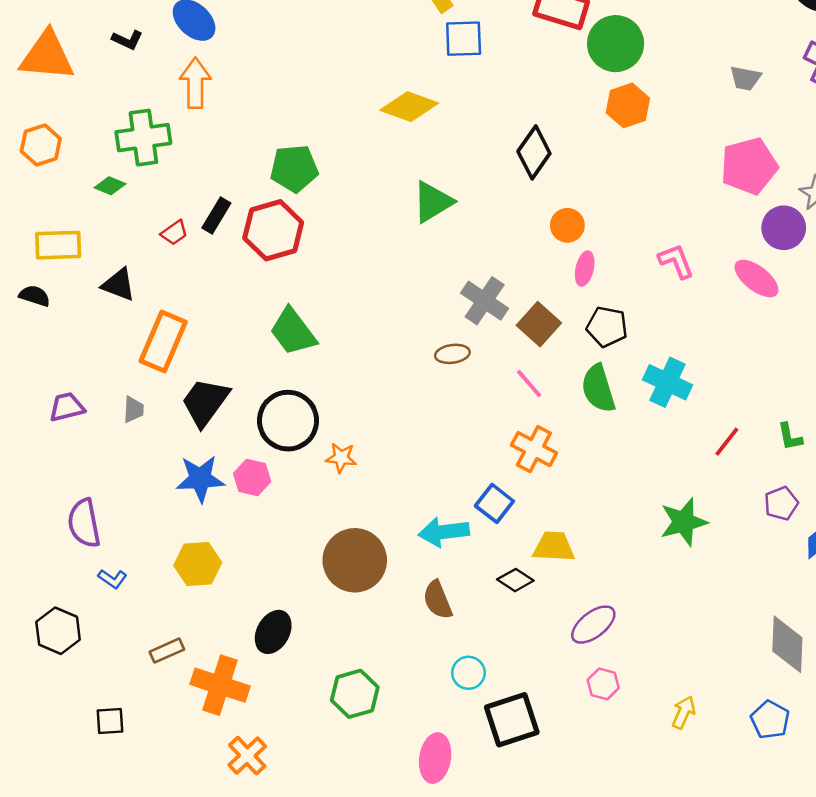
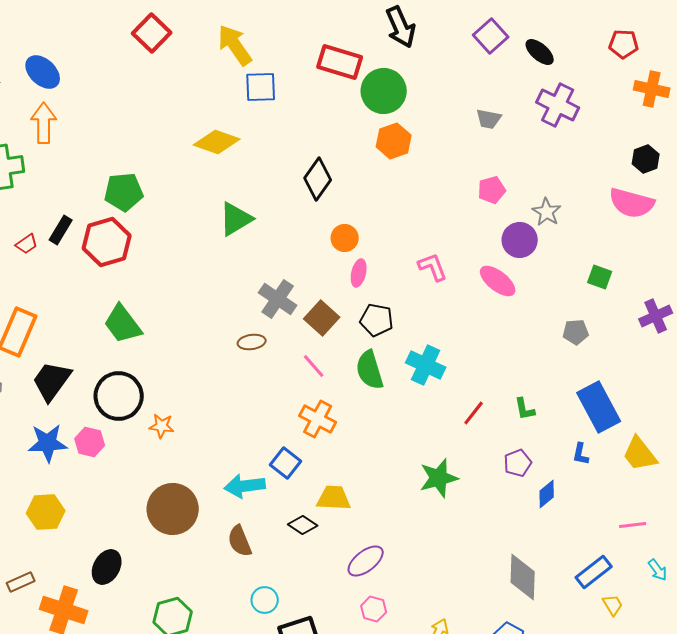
pink pentagon: (749, 166) -> (492, 190), size x0.6

